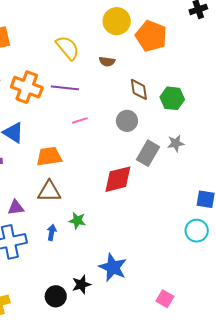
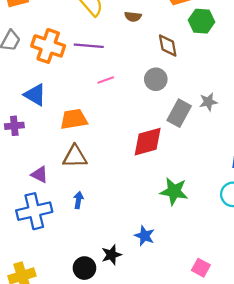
green hexagon: (172, 98) -> (202, 21), moved
purple triangle: (16, 208) -> (40, 175), turned 36
green star: (77, 221) -> (174, 191), moved, size x1.5
blue star: (113, 267) -> (145, 236), size x0.7

